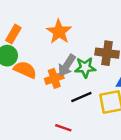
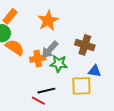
green star: (85, 67) -> (59, 64), moved
black line: (81, 97) -> (46, 91), moved

